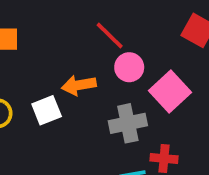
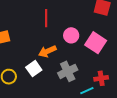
red line: (110, 35) -> (46, 18), moved, turned 60
gray cross: (128, 123) -> (68, 71), moved

